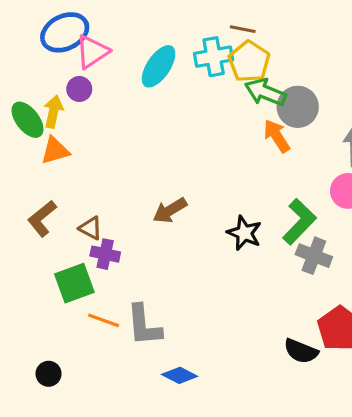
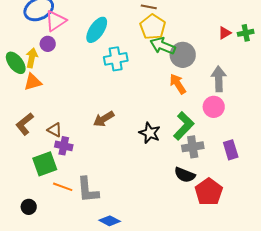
cyan cross: (214, 57) -> (116, 59), moved
orange arrow: (277, 136) -> (178, 84), moved
gray cross: (314, 256) -> (193, 147), turned -30
black semicircle: (301, 351) -> (185, 175), moved
black circle: (49, 374) -> (29, 207), moved

